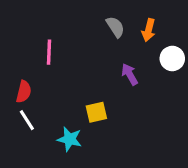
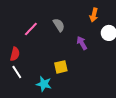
gray semicircle: (115, 27) -> (59, 25), moved
pink line: (49, 52) -> (31, 29), turned 42

